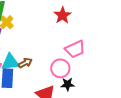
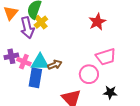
black star: (68, 84) -> (110, 92), moved

